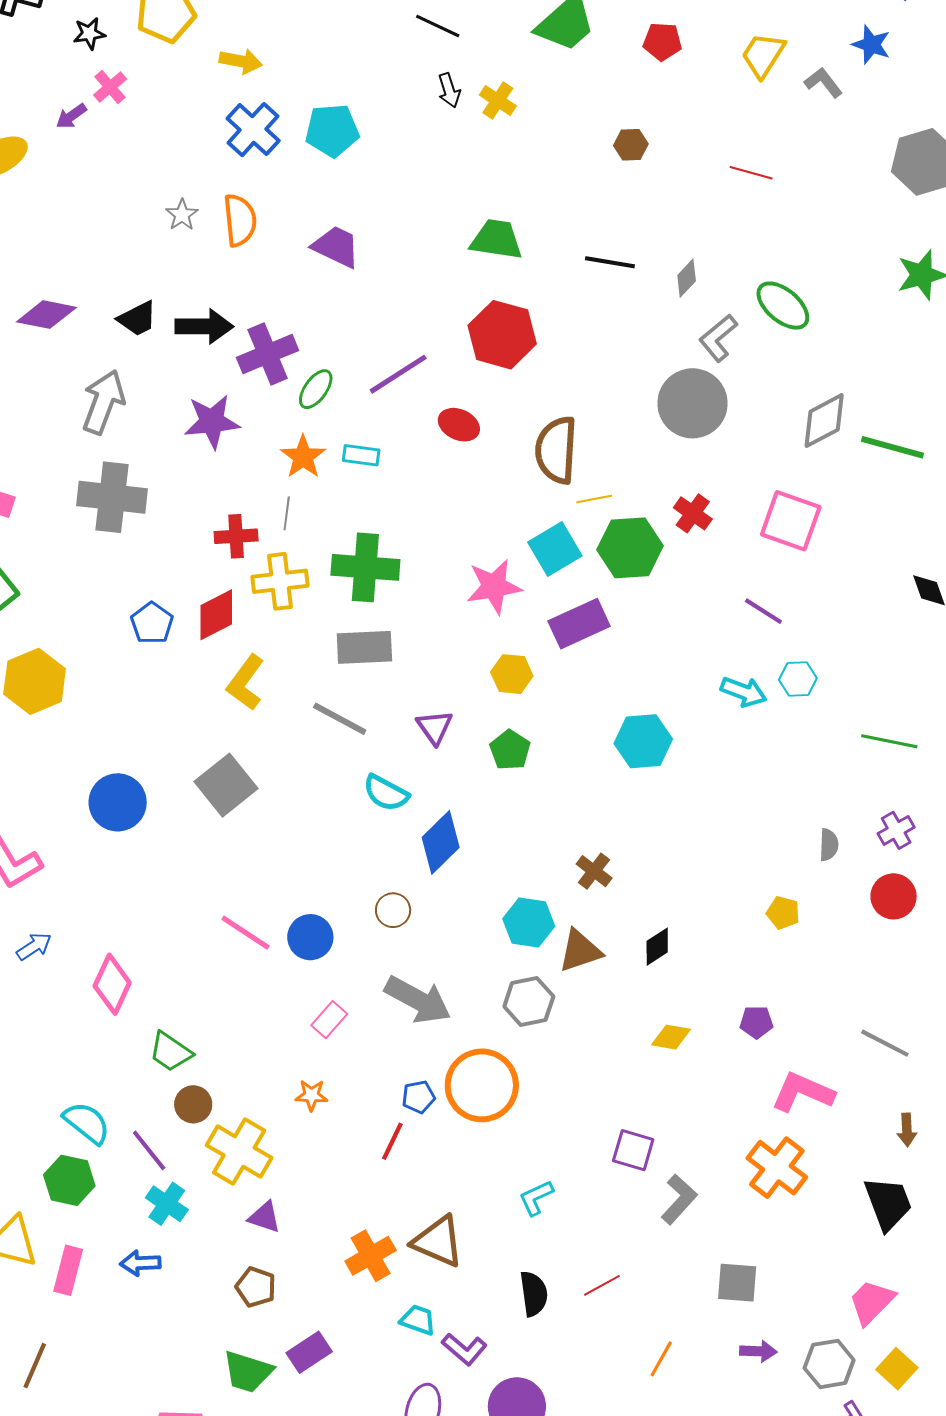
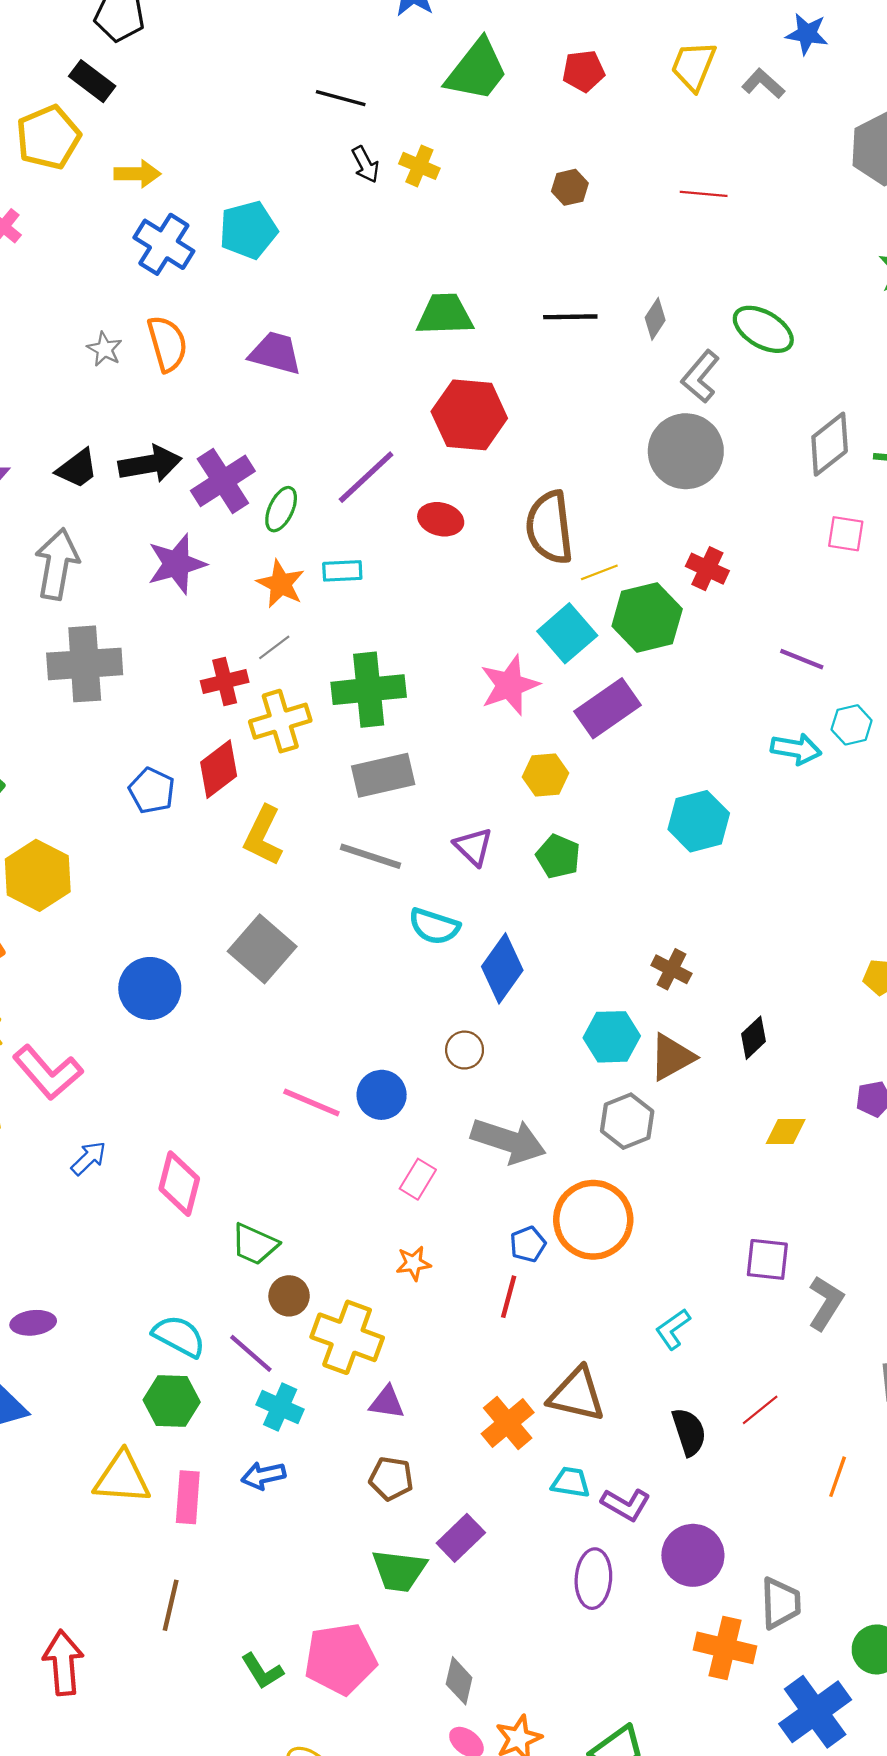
gray line: (287, 513) -> (274, 647), turned 56
pink square: (791, 521) -> (846, 534), moved, size x0.6

